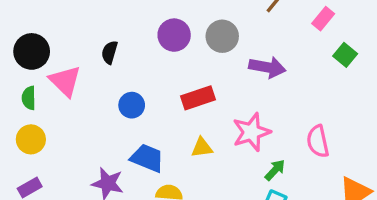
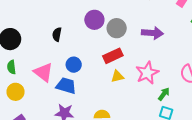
gray circle: (222, 36) -> (117, 28), moved
pink triangle: (65, 81) -> (43, 72), moved
yellow triangle: (202, 148) -> (117, 76), moved
blue trapezoid: (147, 158) -> (66, 86), moved

